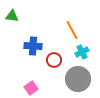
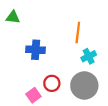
orange line: (72, 30) -> (78, 32), turned 36
red circle: (54, 60) -> (52, 83), moved

